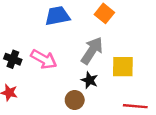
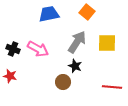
yellow square: (123, 67) -> (107, 43), moved

